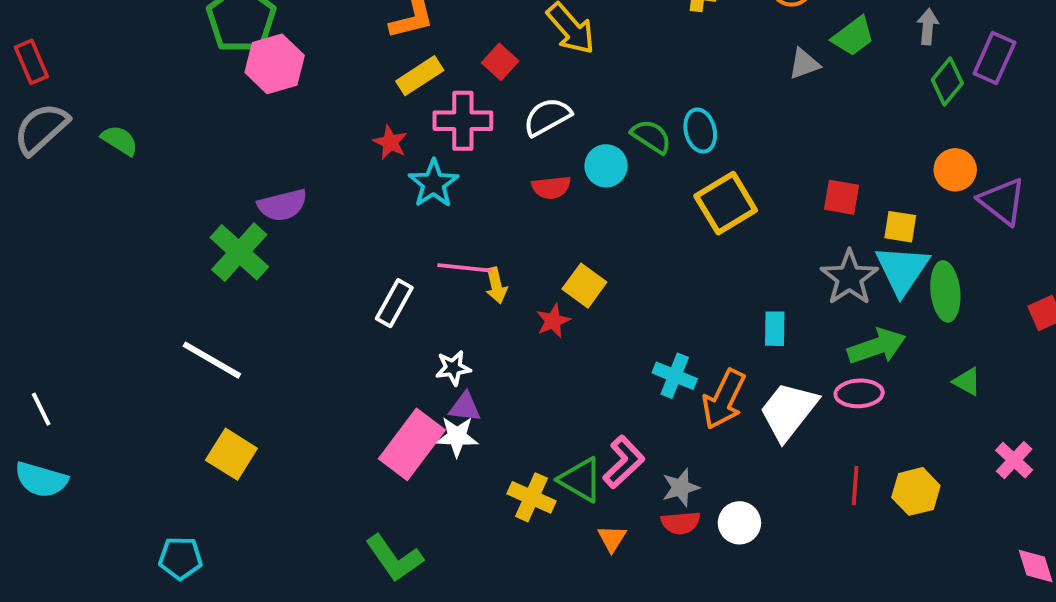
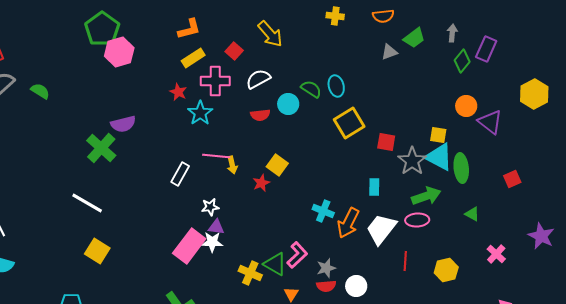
red square: (841, 197) -> (386, 142), moved
cyan triangle: (902, 270) -> (439, 157), turned -36
red line: (855, 486) -> (405, 261), moved

